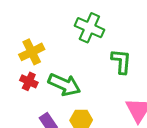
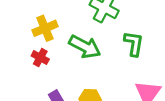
green arrow: (64, 85) -> (85, 47), moved

